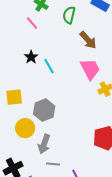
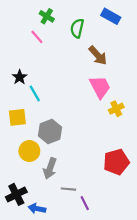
black star: (31, 57) -> (20, 77), moved
cyan line: (49, 66) -> (35, 93), moved
gray line: (53, 164) -> (68, 189), moved

